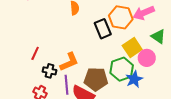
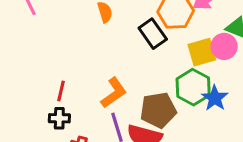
yellow square: (132, 48) -> (202, 52), turned 30
pink circle: (147, 58) -> (224, 46), moved
black cross: (50, 71) -> (59, 118), moved

